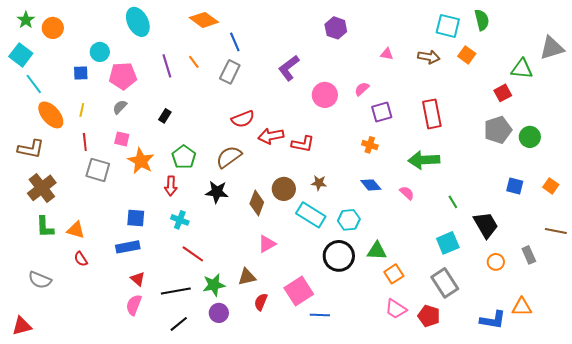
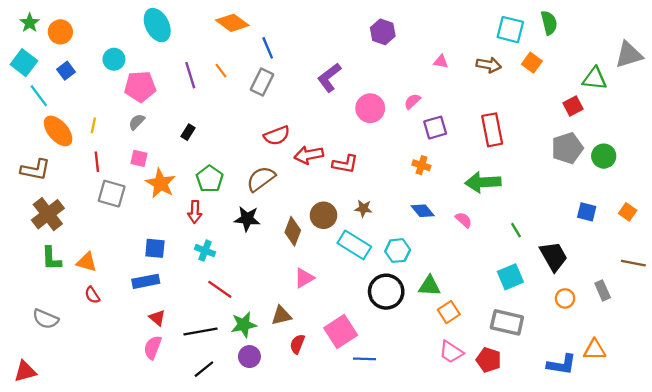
blue square: (81, 73) -> (66, 71), moved, turned -35
gray rectangle: (445, 283) -> (507, 322), turned -44

